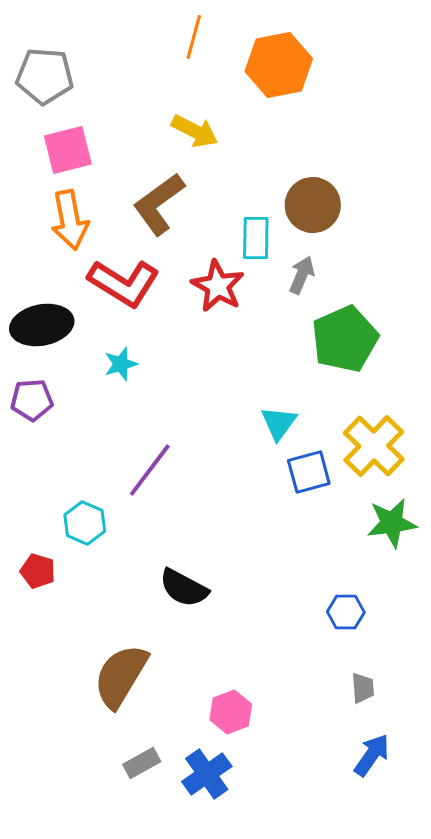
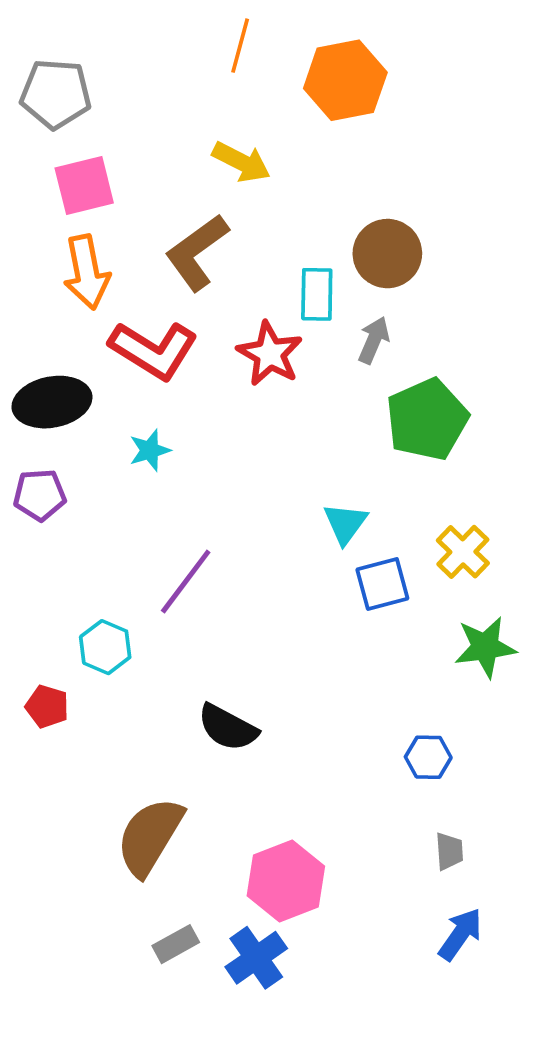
yellow cross: (374, 446) -> (463, 552), size x0.7
pink hexagon: (231, 712) -> (286, 881), size x1.5

